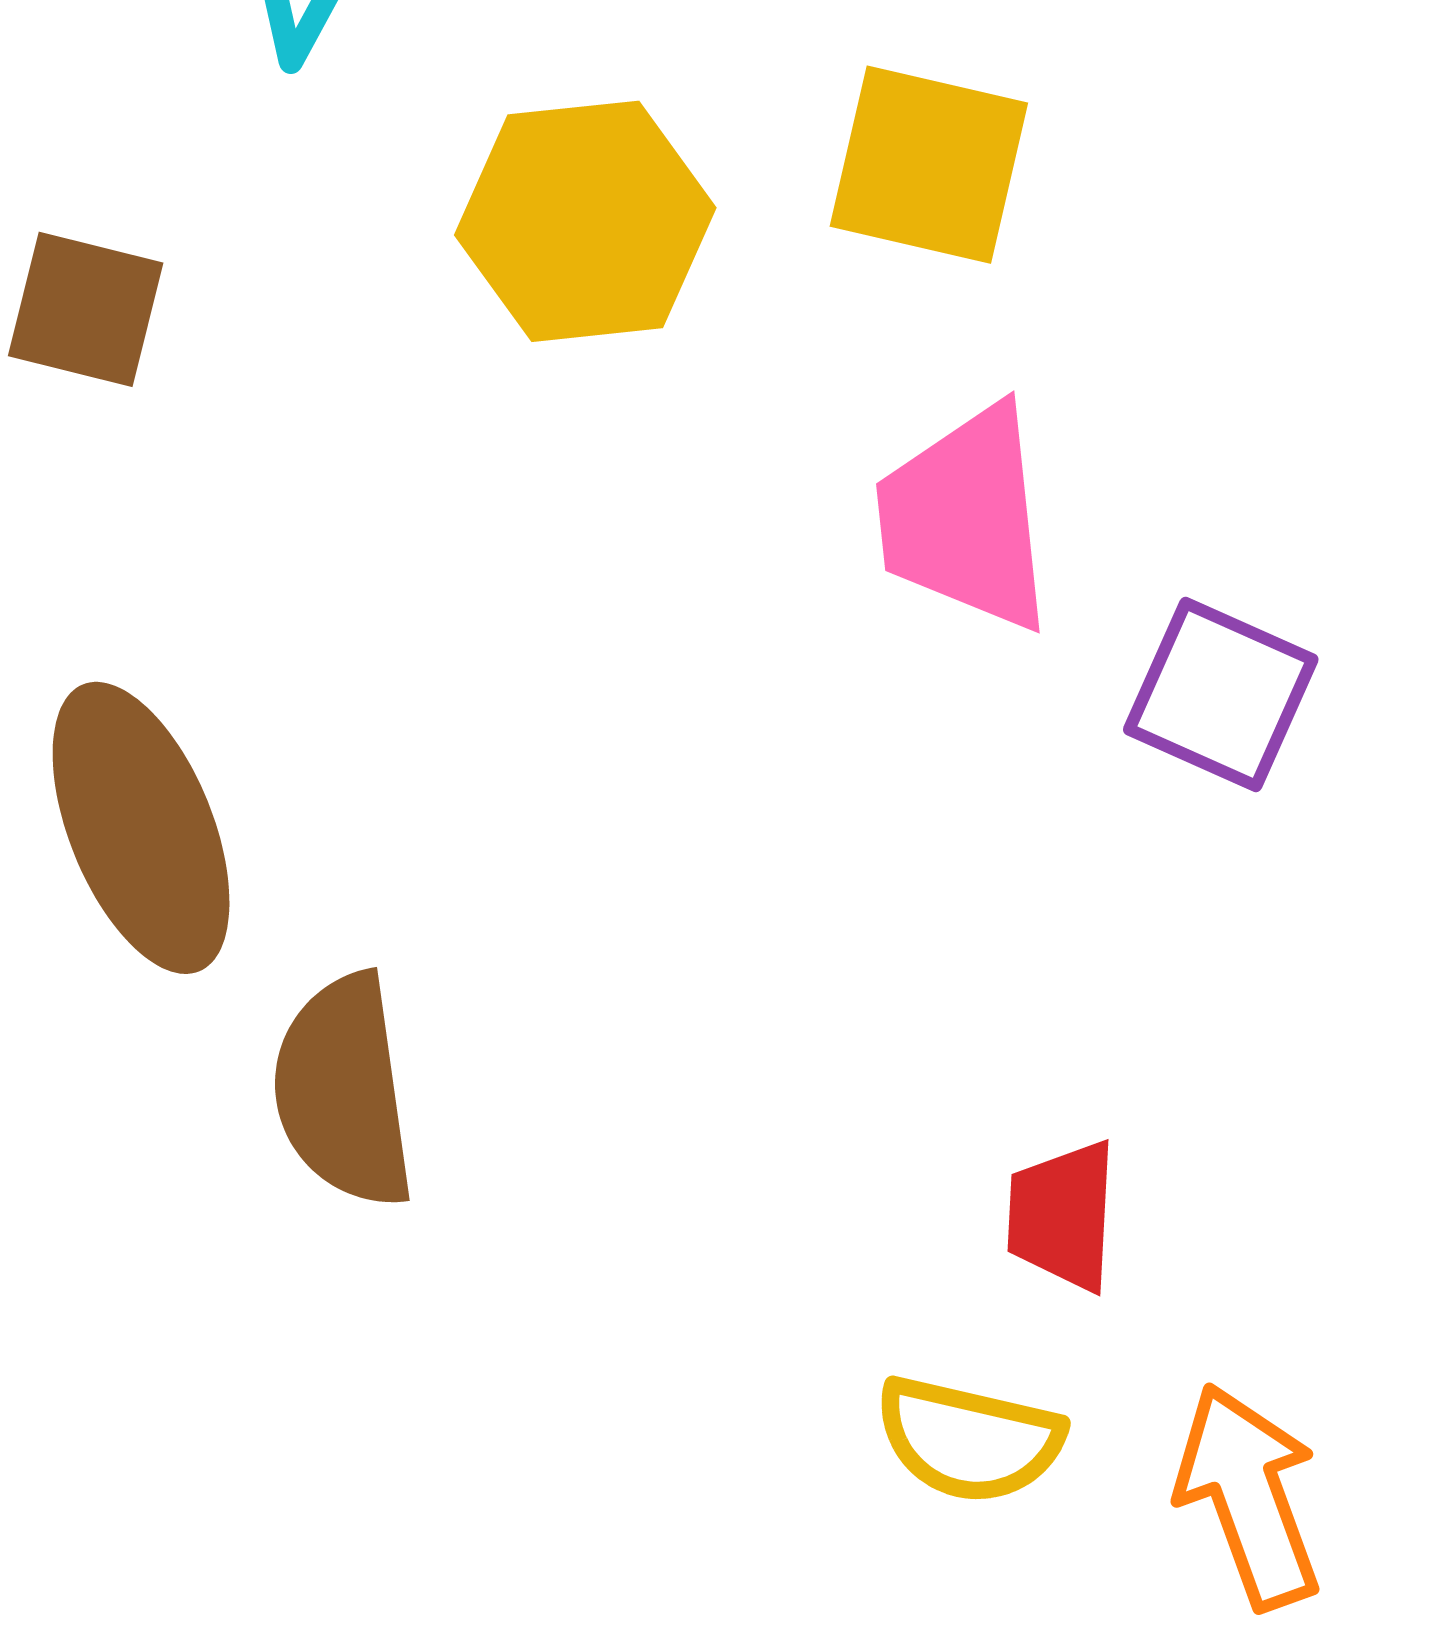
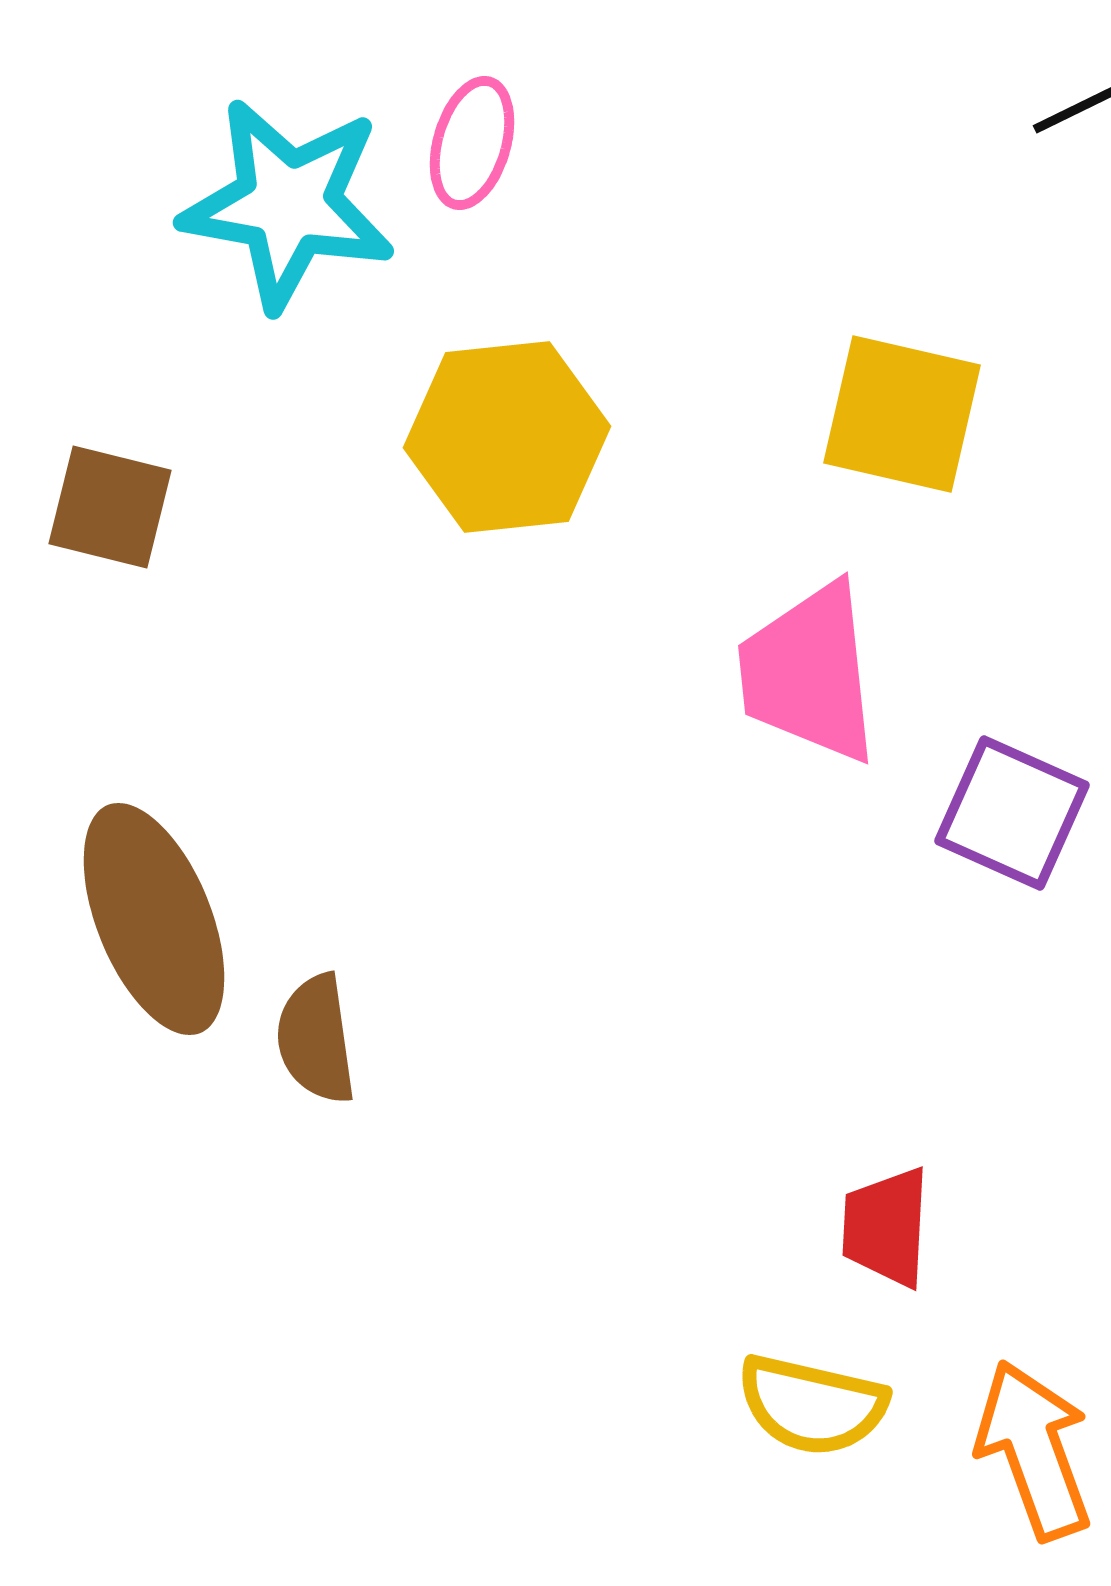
yellow square: (929, 165) -> (902, 414), moved
brown semicircle: (344, 1091) -> (316, 1039), moved, size x0.7

